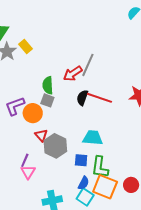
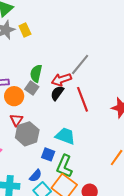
red arrow: (73, 74) -> (61, 80), moved
black semicircle: (82, 98) -> (57, 93), moved
red line: (99, 98) -> (82, 99), turned 35
blue semicircle: (84, 183) -> (36, 176), moved

